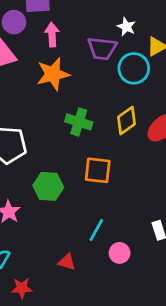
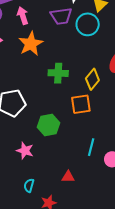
yellow diamond: (126, 121) -> (92, 79), moved
red triangle: (67, 262) -> (68, 177), moved

